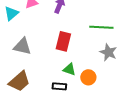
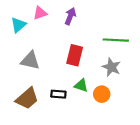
gray star: (108, 52) -> (111, 67), moved
black rectangle: (59, 86) -> (58, 94), moved

